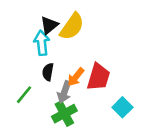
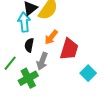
orange arrow: (76, 77) -> (51, 37), moved
green cross: (64, 114) -> (28, 78), moved

